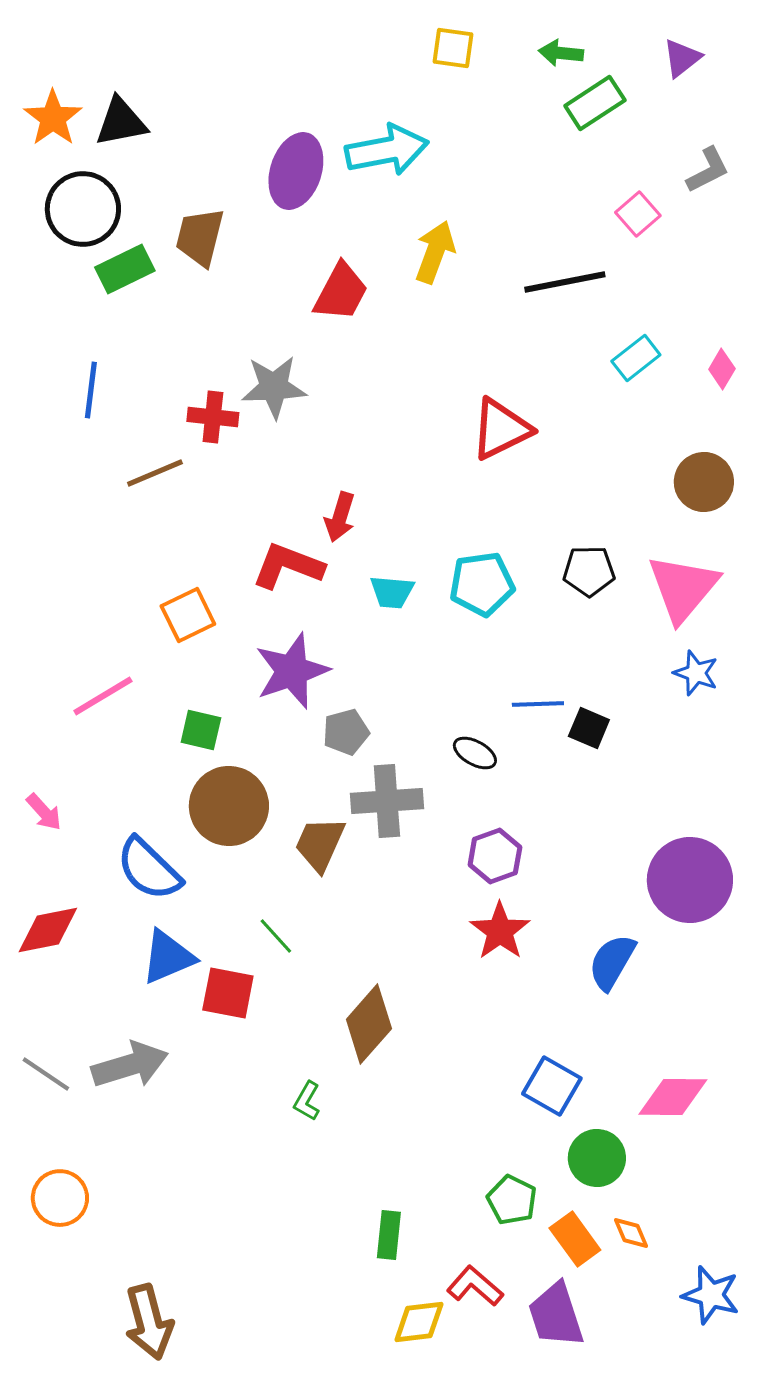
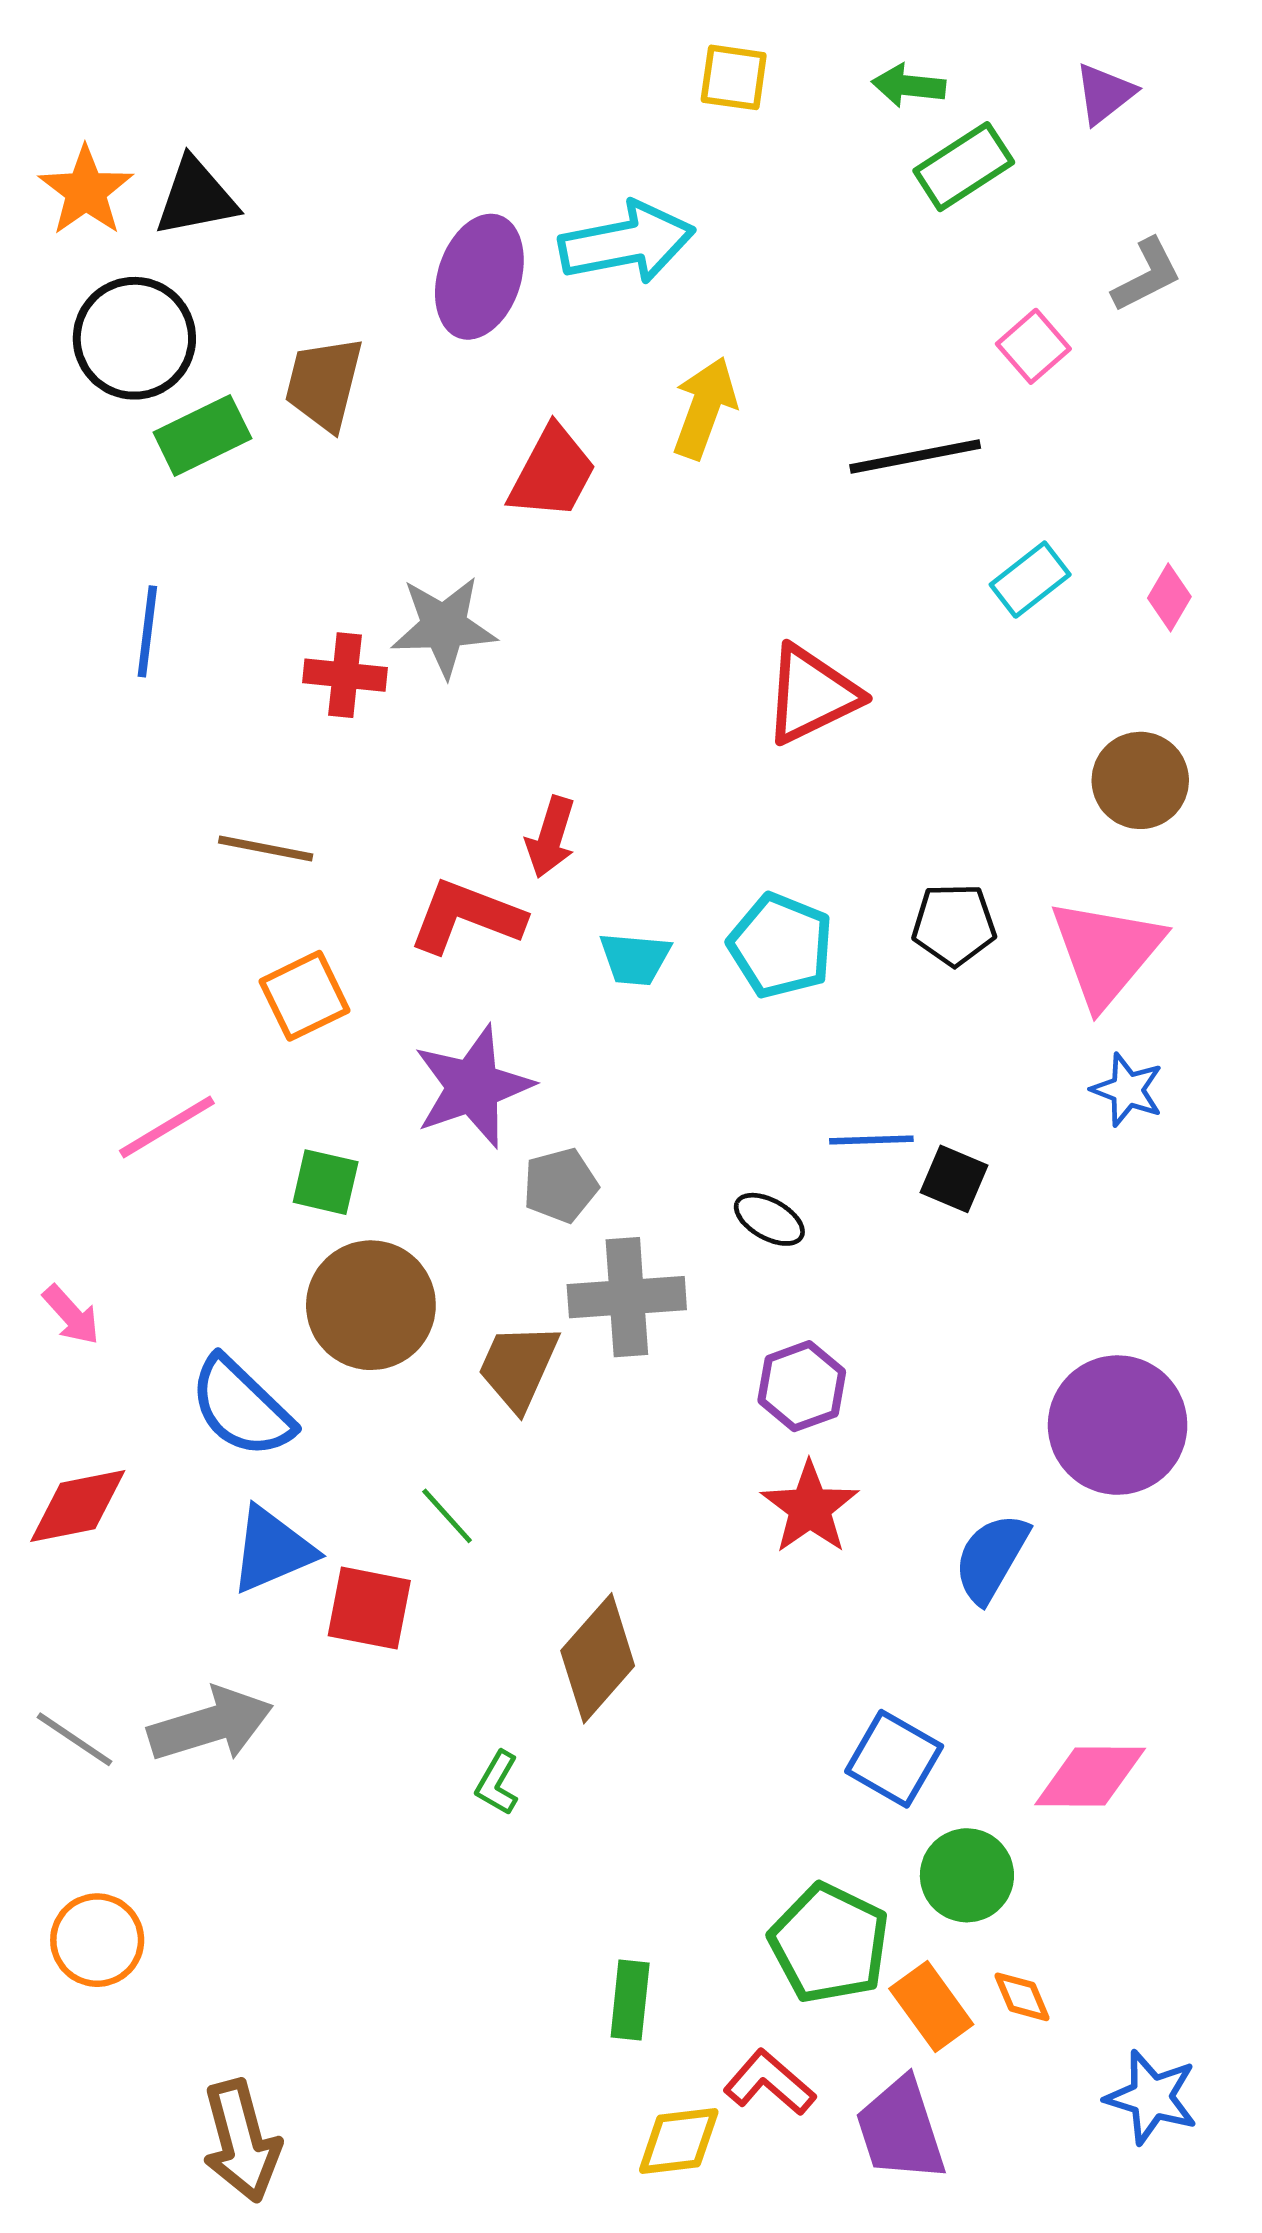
brown line: (155, 473) -> (266, 848), moved, turned 34
cyan pentagon: (482, 584) -> (781, 946), turned 30
green pentagon: (512, 1200) -> (829, 1943), size x1.5

